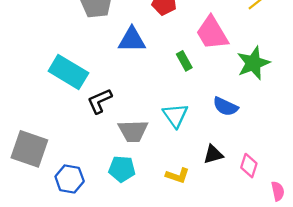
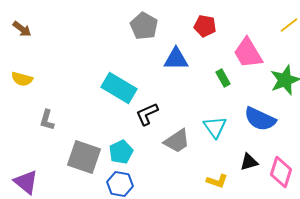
blue semicircle: (225, 107) -> (260, 119), size x1.4
gray trapezoid: (133, 131) -> (177, 141), turned -32
pink diamond: (249, 166) -> (281, 172), size x1.4
cyan pentagon: (122, 169) -> (121, 152), moved, turned -30

